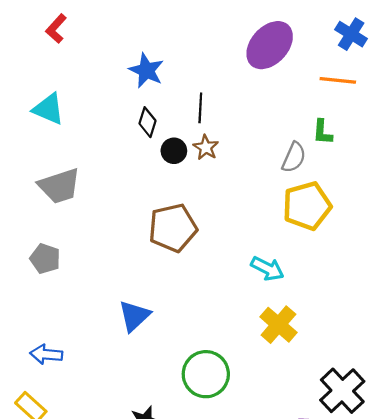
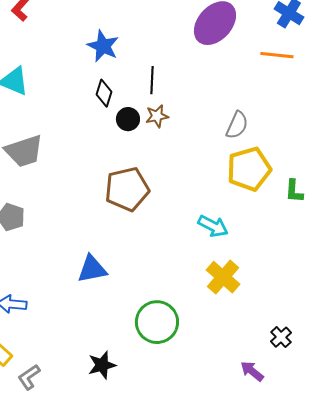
green L-shape: (322, 132) -> (294, 191), moved
brown star: (206, 147) -> (157, 116), turned 30
blue triangle: (134, 316) -> (92, 269), turned 32
black cross: (342, 391) -> (281, 337), size x0.5

